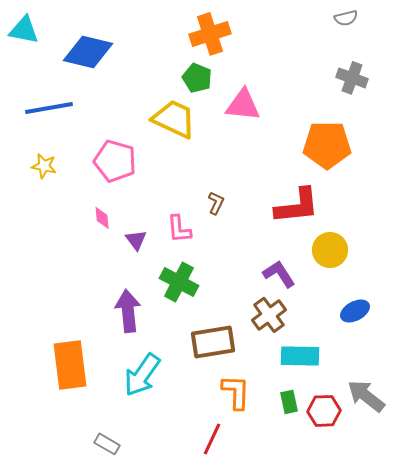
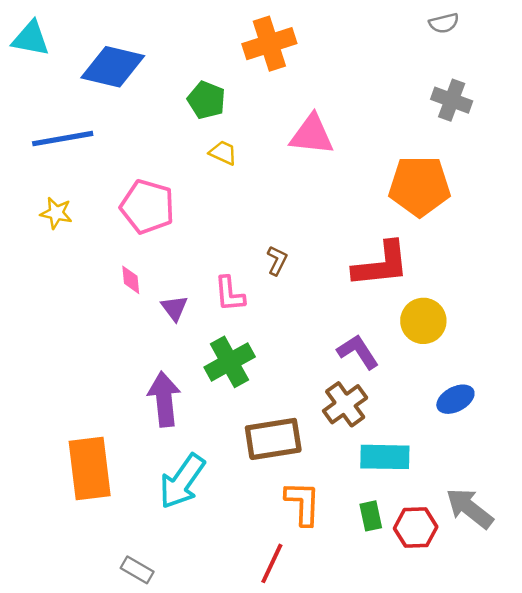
green pentagon: (197, 78) -> (206, 100), moved
yellow trapezoid: (174, 119) -> (223, 153), size x0.5
green cross: (179, 282) -> (230, 362), turned 33

